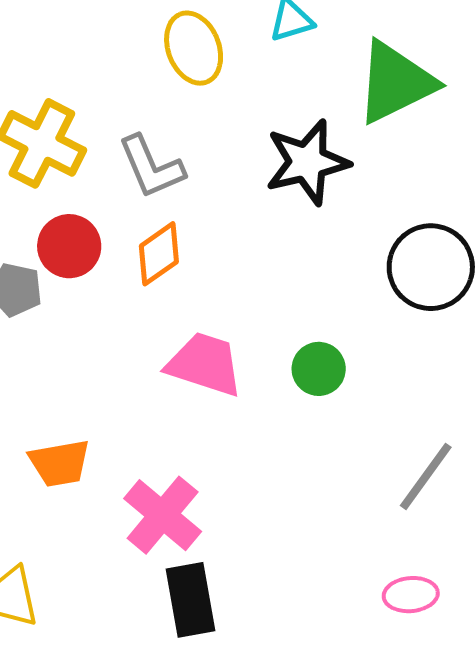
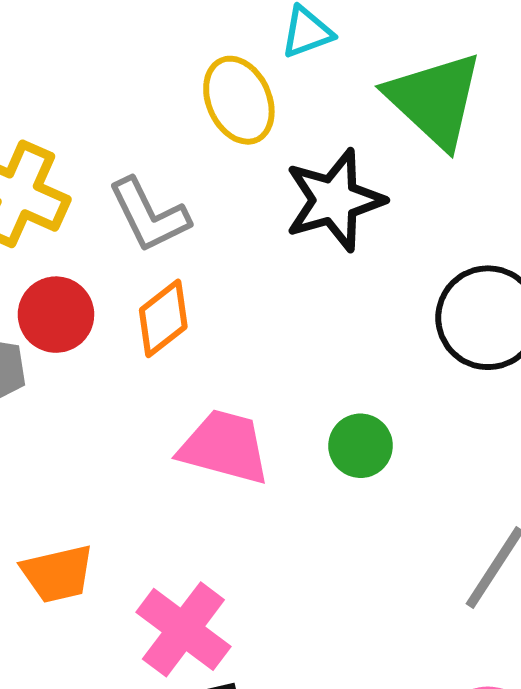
yellow ellipse: (194, 48) -> (239, 100), moved
green triangle: (395, 82) -> (435, 100), turned -48

